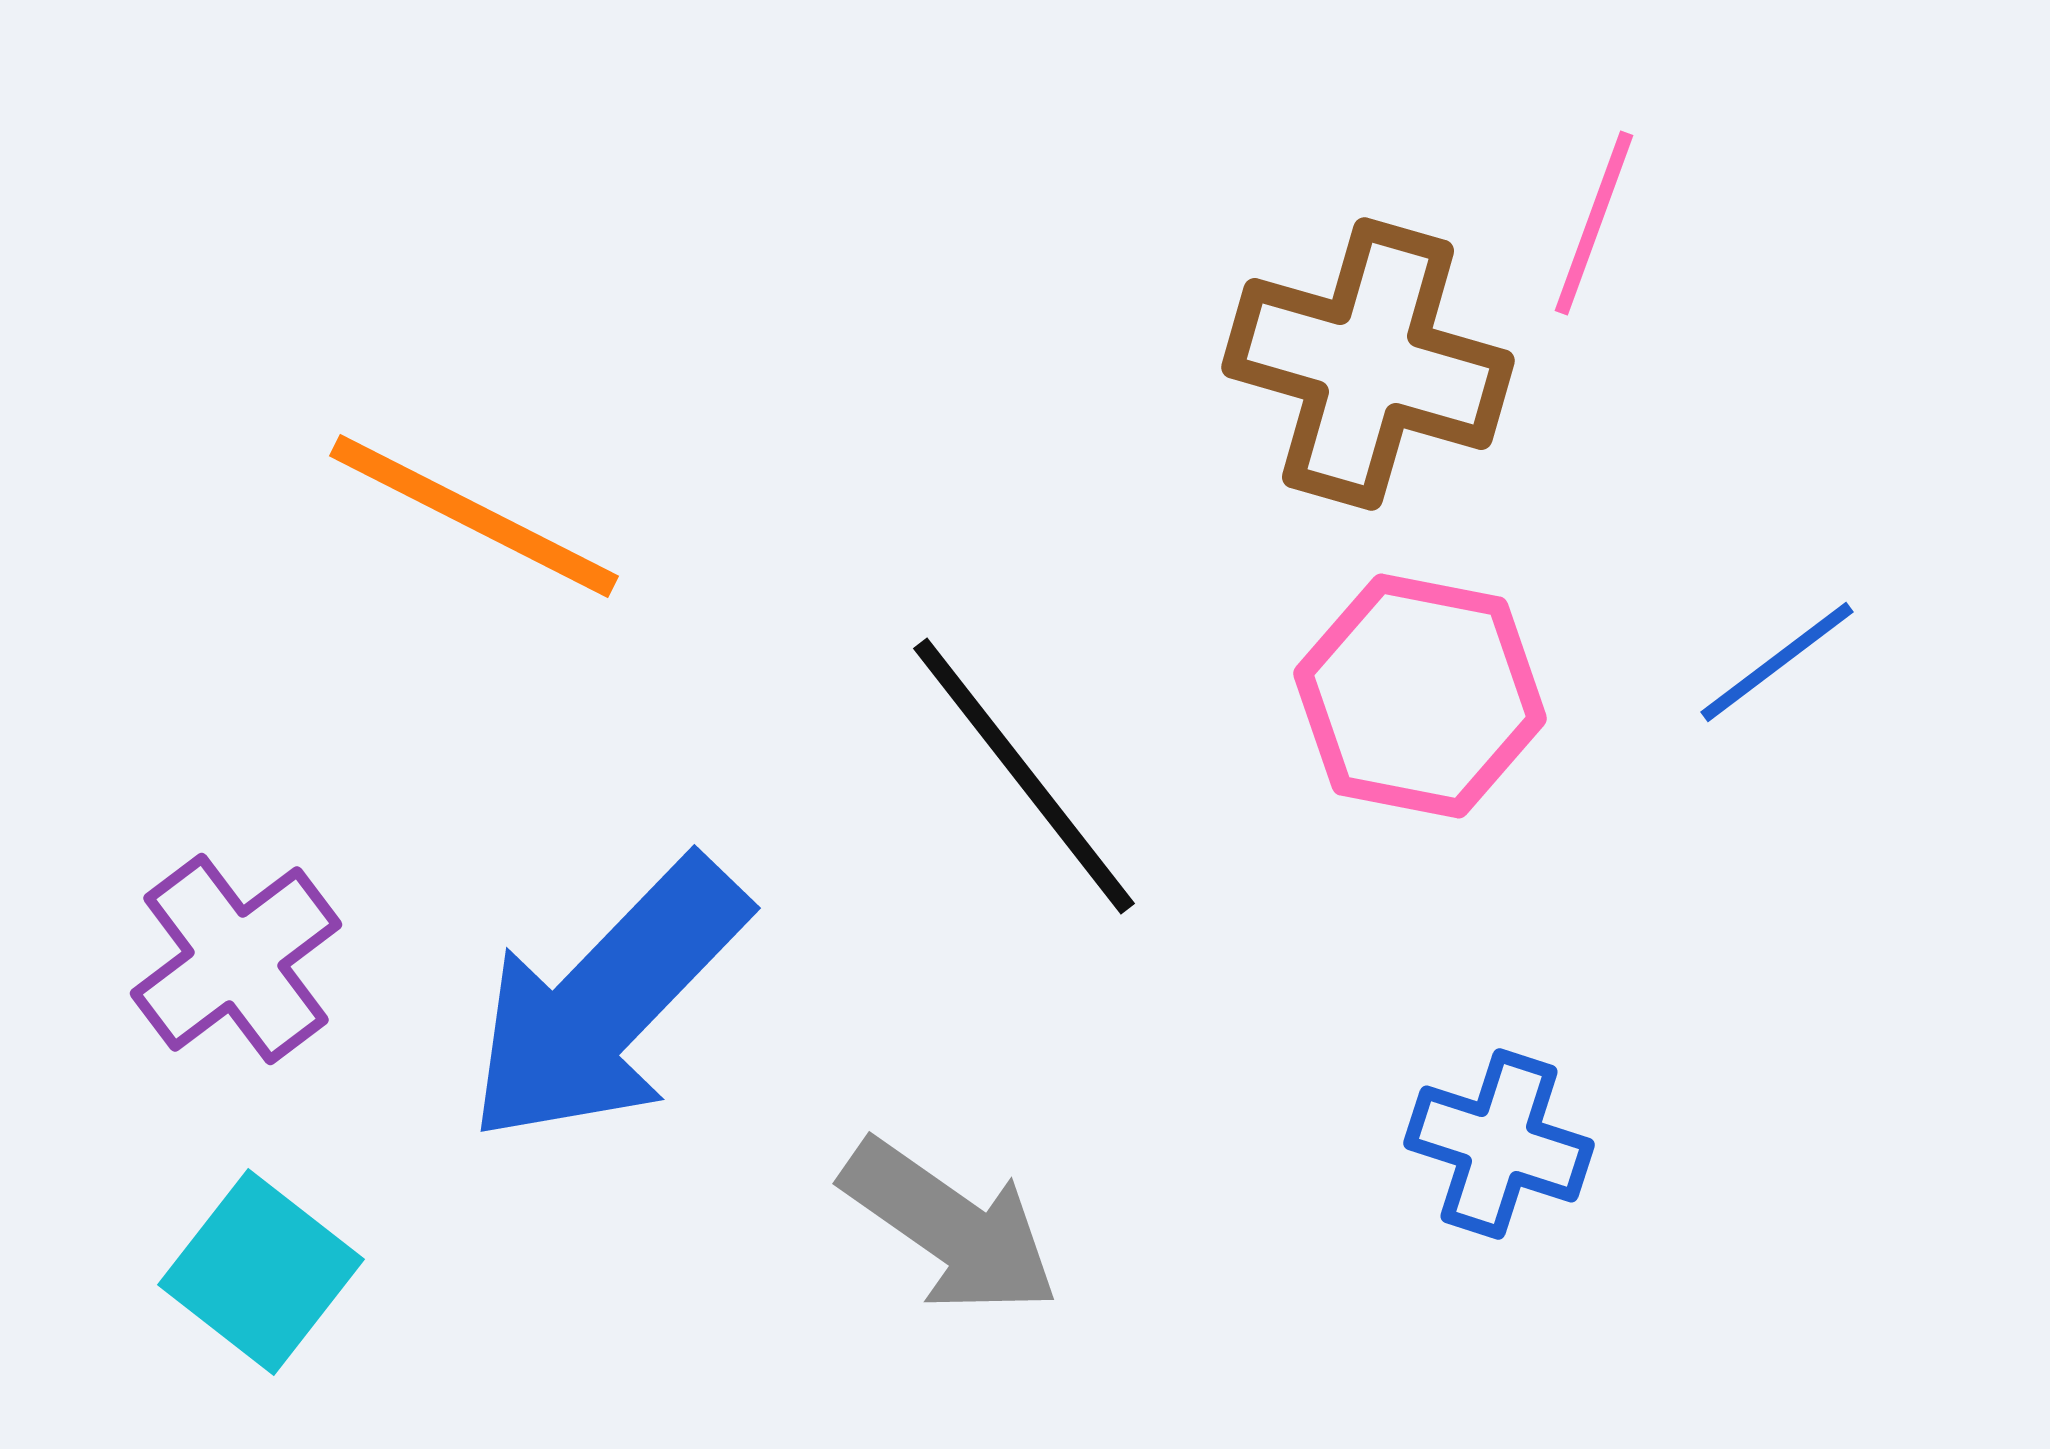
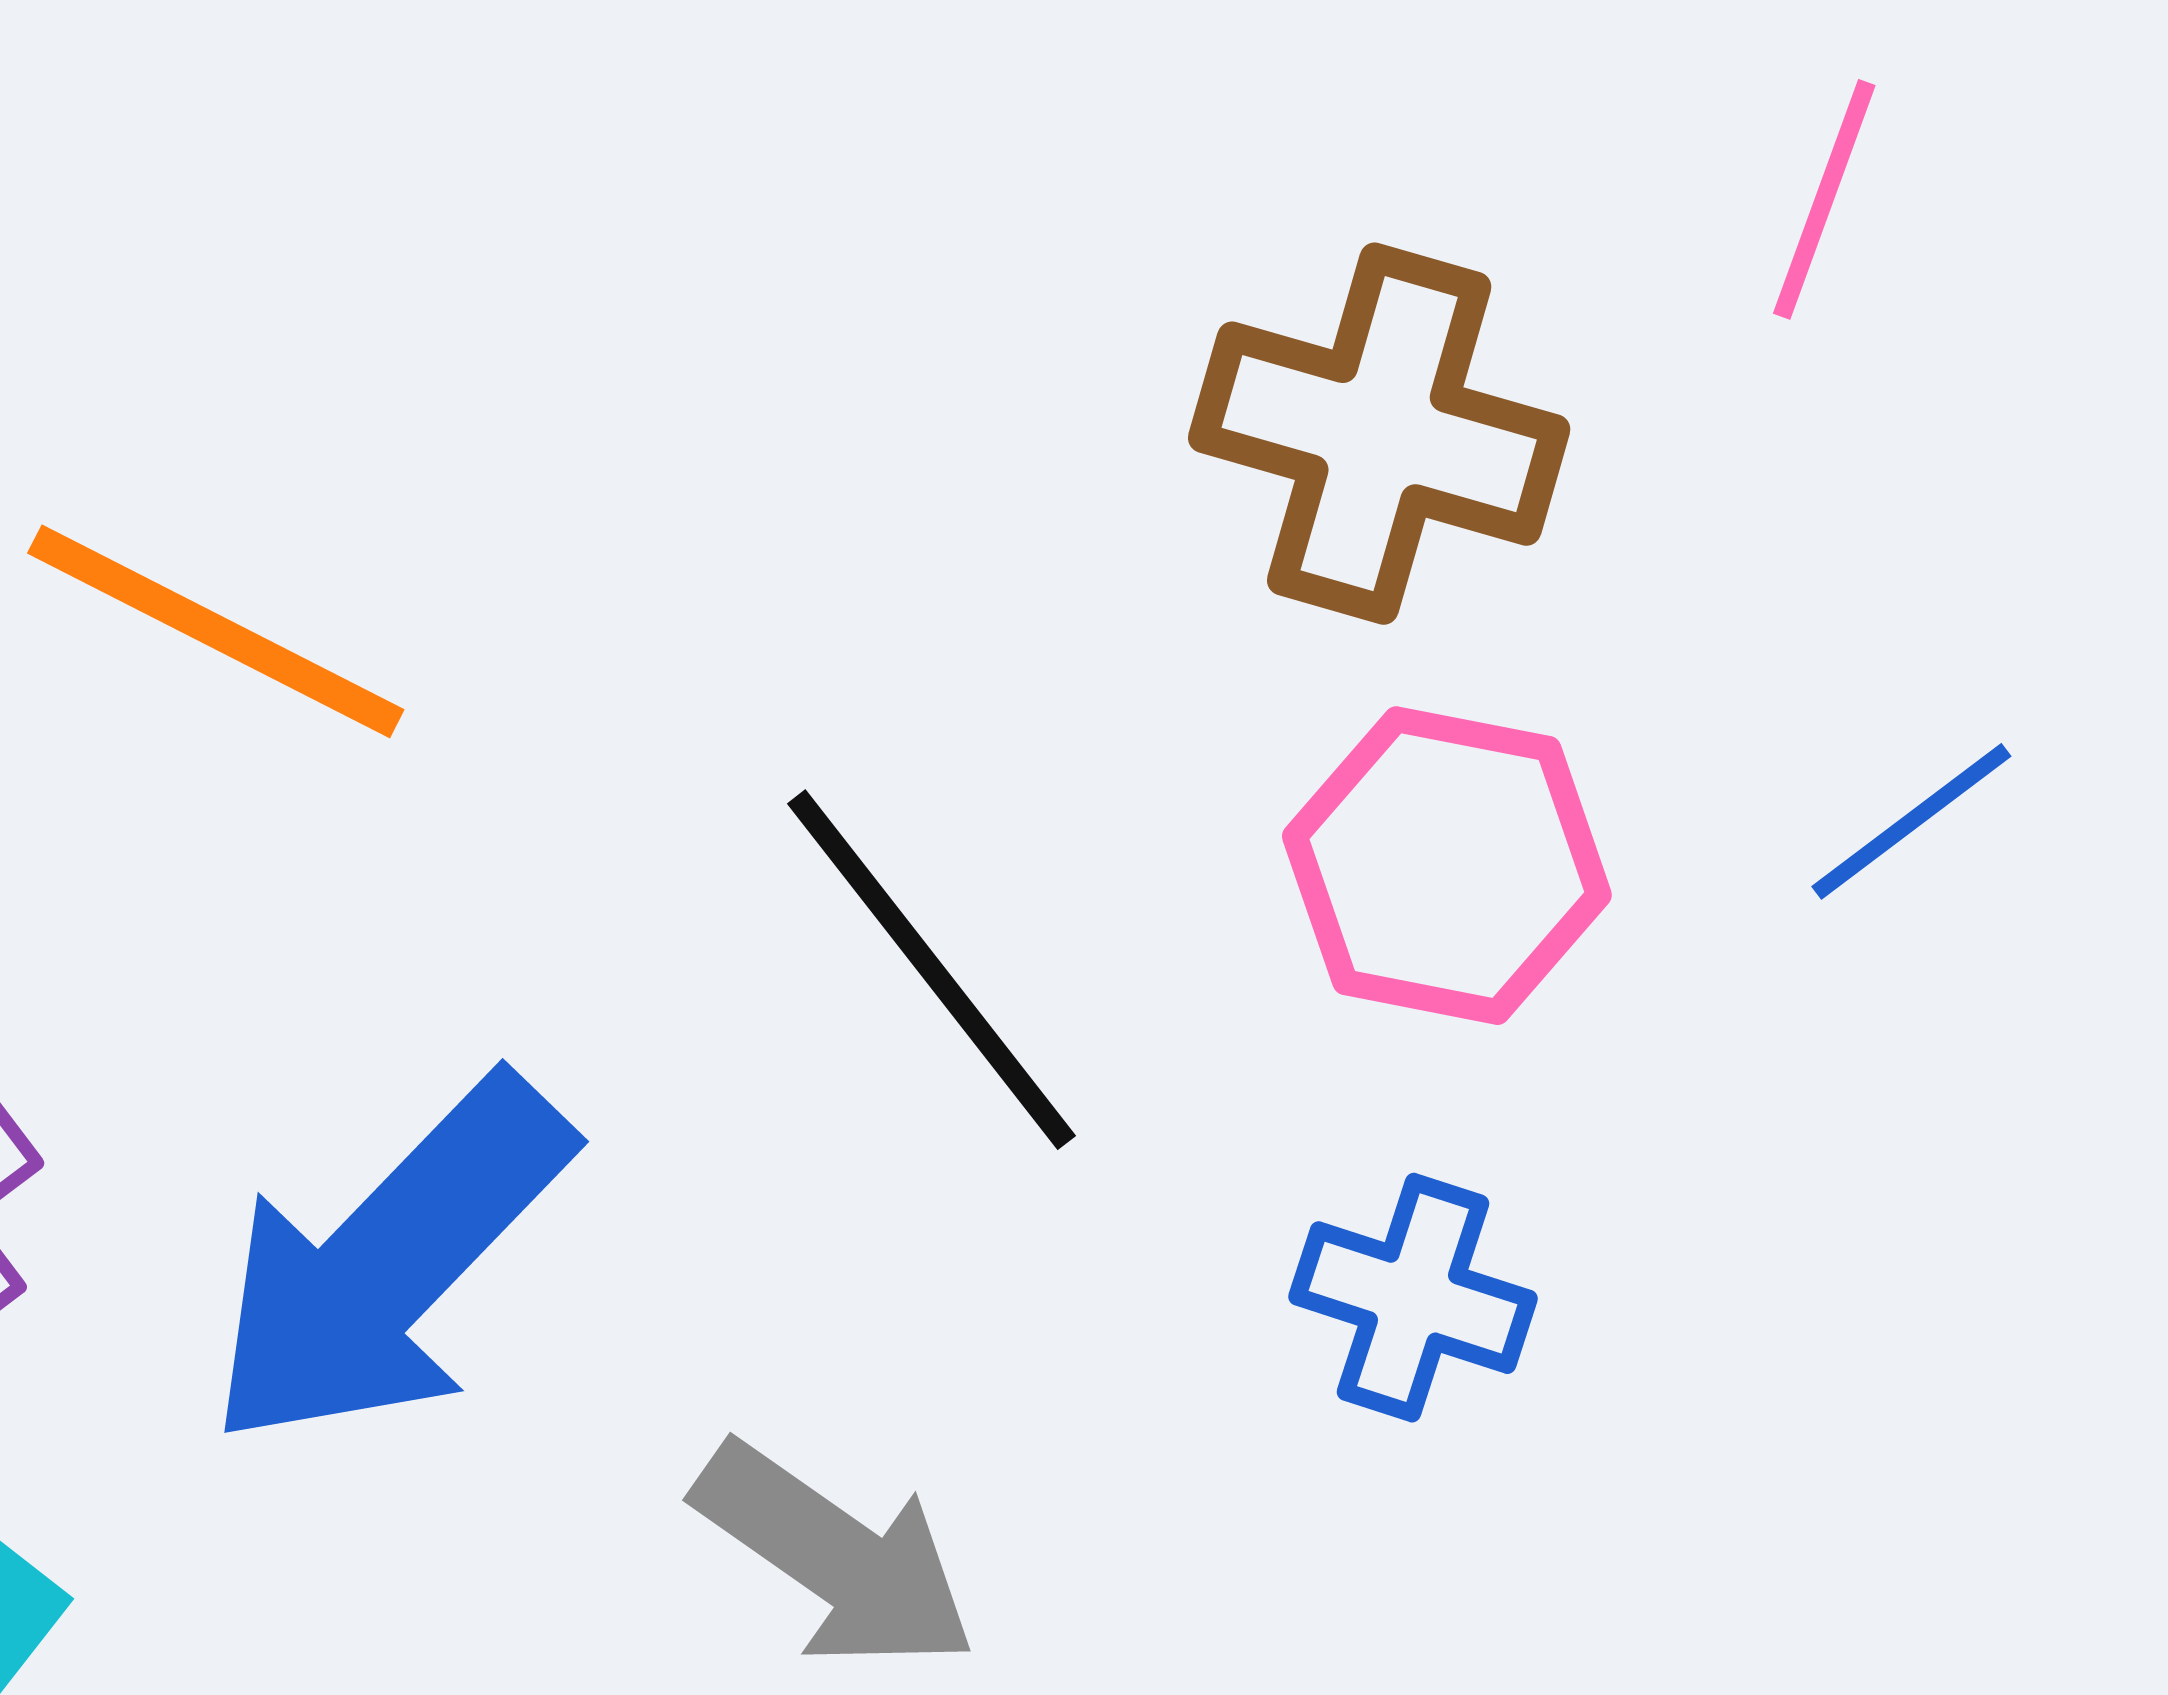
pink line: (1594, 223) -> (1824, 199), moved
blue cross: (1499, 1144) -> (1413, 1298), moved

